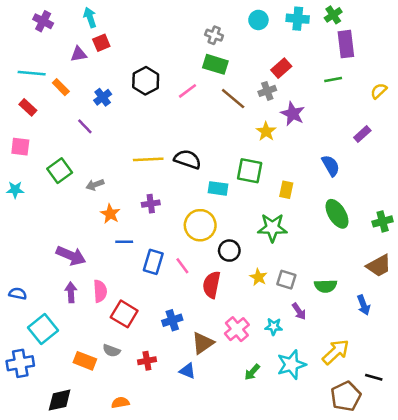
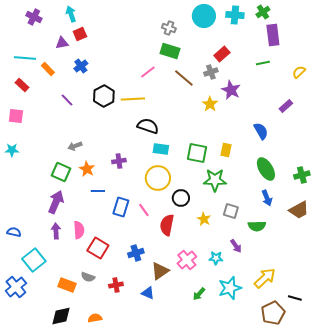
cyan circle: (258, 20) -> (204, 16), size x1.5
black hexagon: (146, 81) -> (104, 96), moved
blue cross: (103, 97) -> (81, 66), moved
yellow line: (148, 159) -> (133, 99), moved
green square: (60, 171) -> (61, 172), moved, turned -30
green square: (250, 171) -> (197, 153), moved
cyan rectangle: (218, 188) -> (161, 149), moved
purple arrow: (71, 256) -> (56, 202), turned -90
gray square: (286, 280) -> (231, 211), moved
blue arrow: (364, 305) -> (267, 198), moved
blue cross: (20, 363) -> (16, 287), turned -30
black diamond: (60, 400) -> (61, 316), moved

